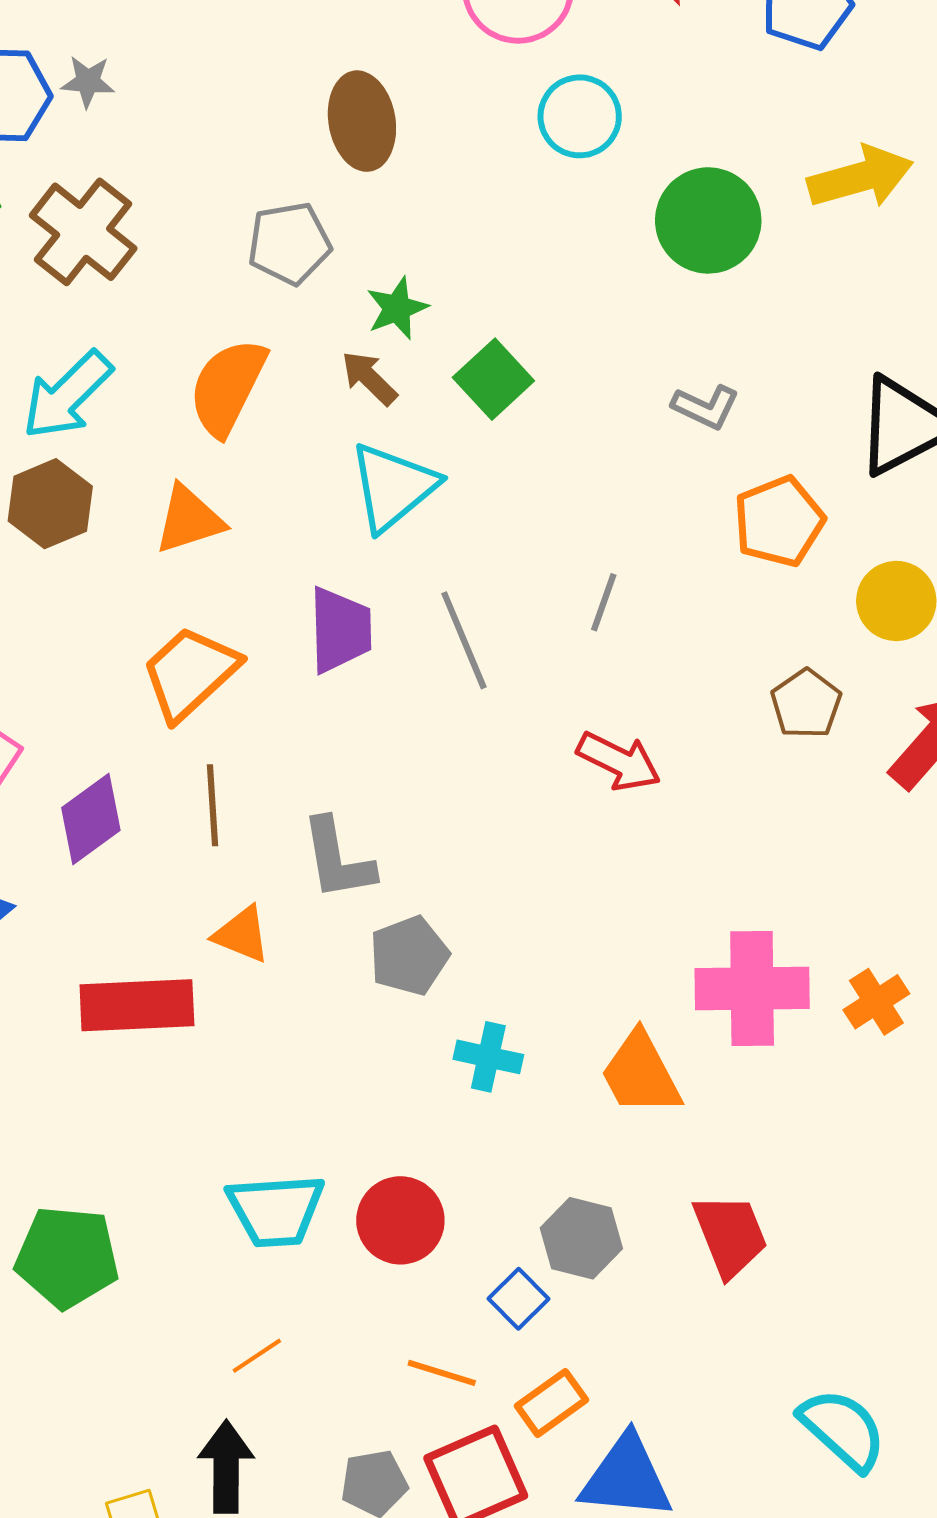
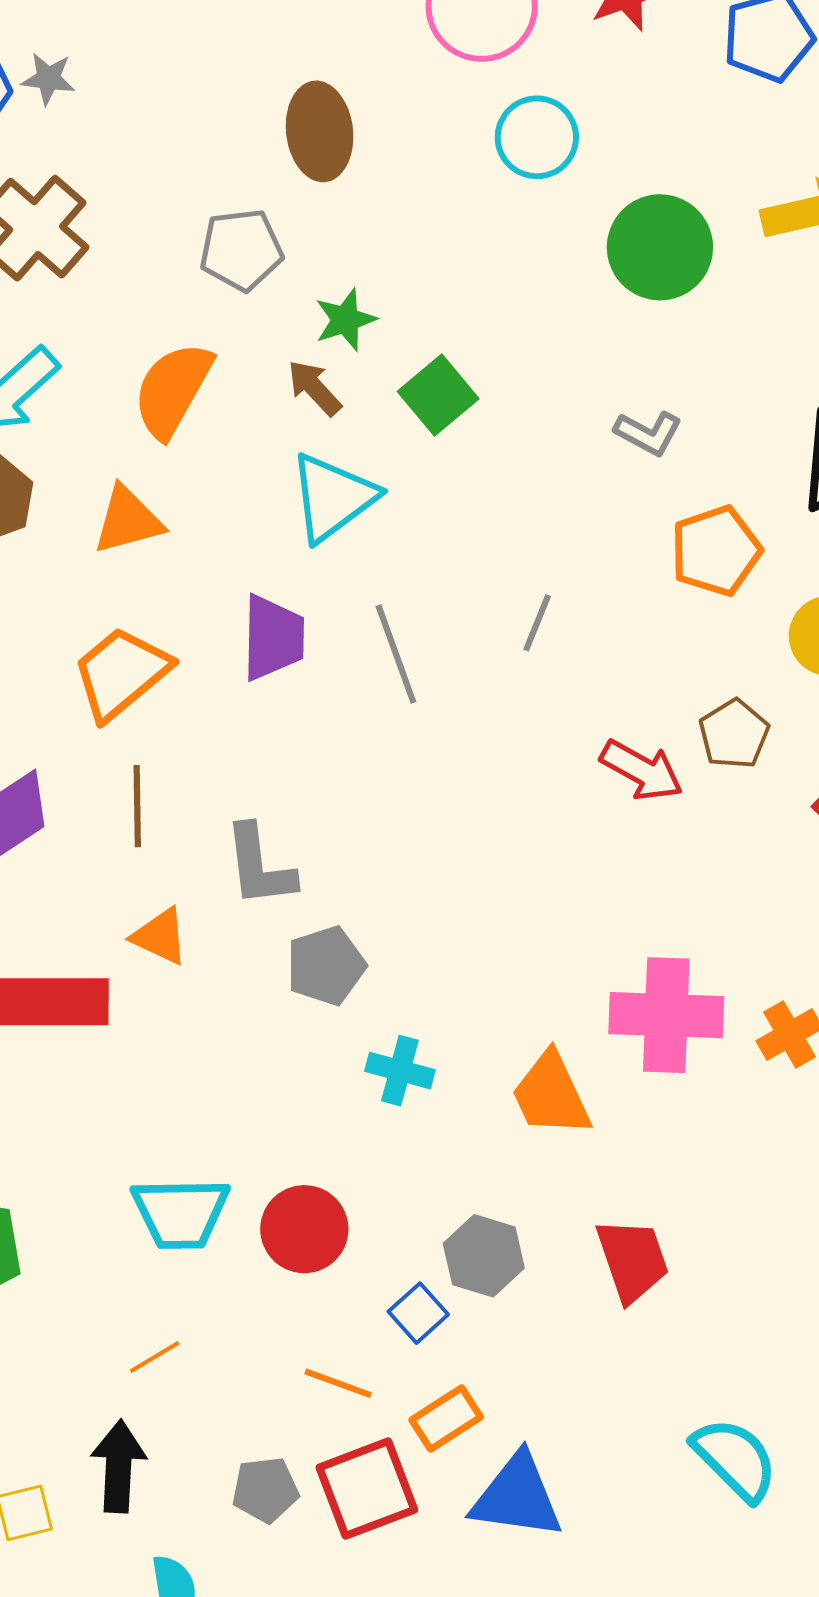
red arrow: (619, 761) -> (642, 770), moved

